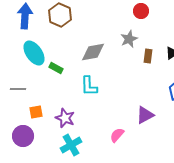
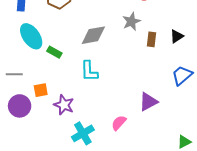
orange square: (36, 112) -> (41, 90), moved
purple circle: (23, 136) -> (20, 106), moved
cyan cross: (71, 145) -> (83, 133), moved

